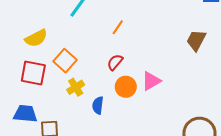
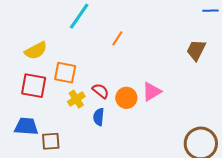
orange square: (65, 61) -> (65, 73), turned -30
red semicircle: (115, 62) -> (101, 91), moved, turned 90

